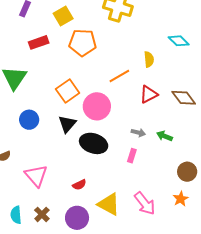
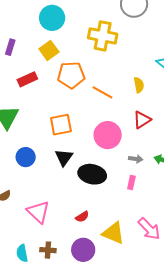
orange line: (119, 76) -> (102, 92), moved, turned 65
orange square: (68, 91) -> (61, 125), turned 30
pink circle: (97, 106) -> (108, 135), moved
brown cross: (42, 214) -> (48, 250), turned -35

